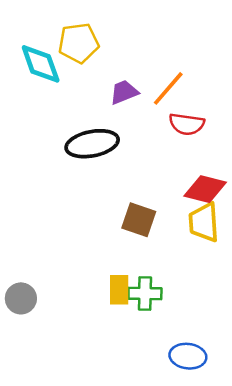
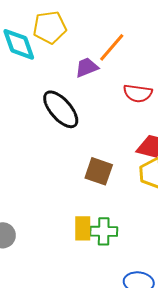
orange line: (168, 88) -> (112, 47), moved
black ellipse: (92, 144) -> (61, 109), turned 60

